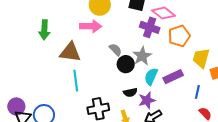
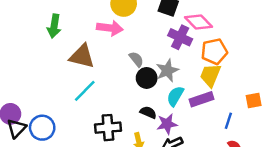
yellow trapezoid: (201, 58) -> (210, 75), moved
cyan line: (76, 81) -> (85, 91), turned 45
black semicircle: (130, 92) -> (148, 112), turned -152

